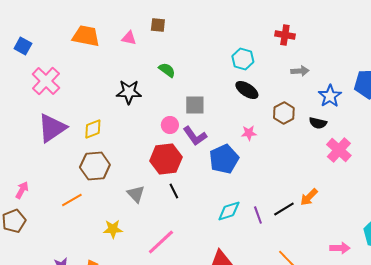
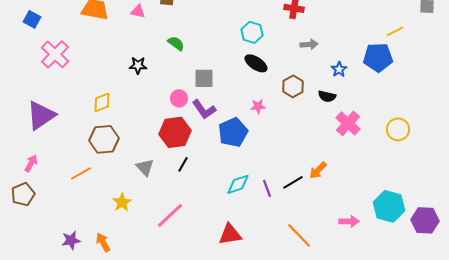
black star: (129, 92) -> (138, 65), size x0.7
blue star: (330, 96) -> (339, 69), size x0.7
purple triangle: (52, 128) -> (41, 115), moved
black line: (174, 191) -> (183, 164), turned 56
yellow star: (113, 229) -> (122, 202), turned -30

